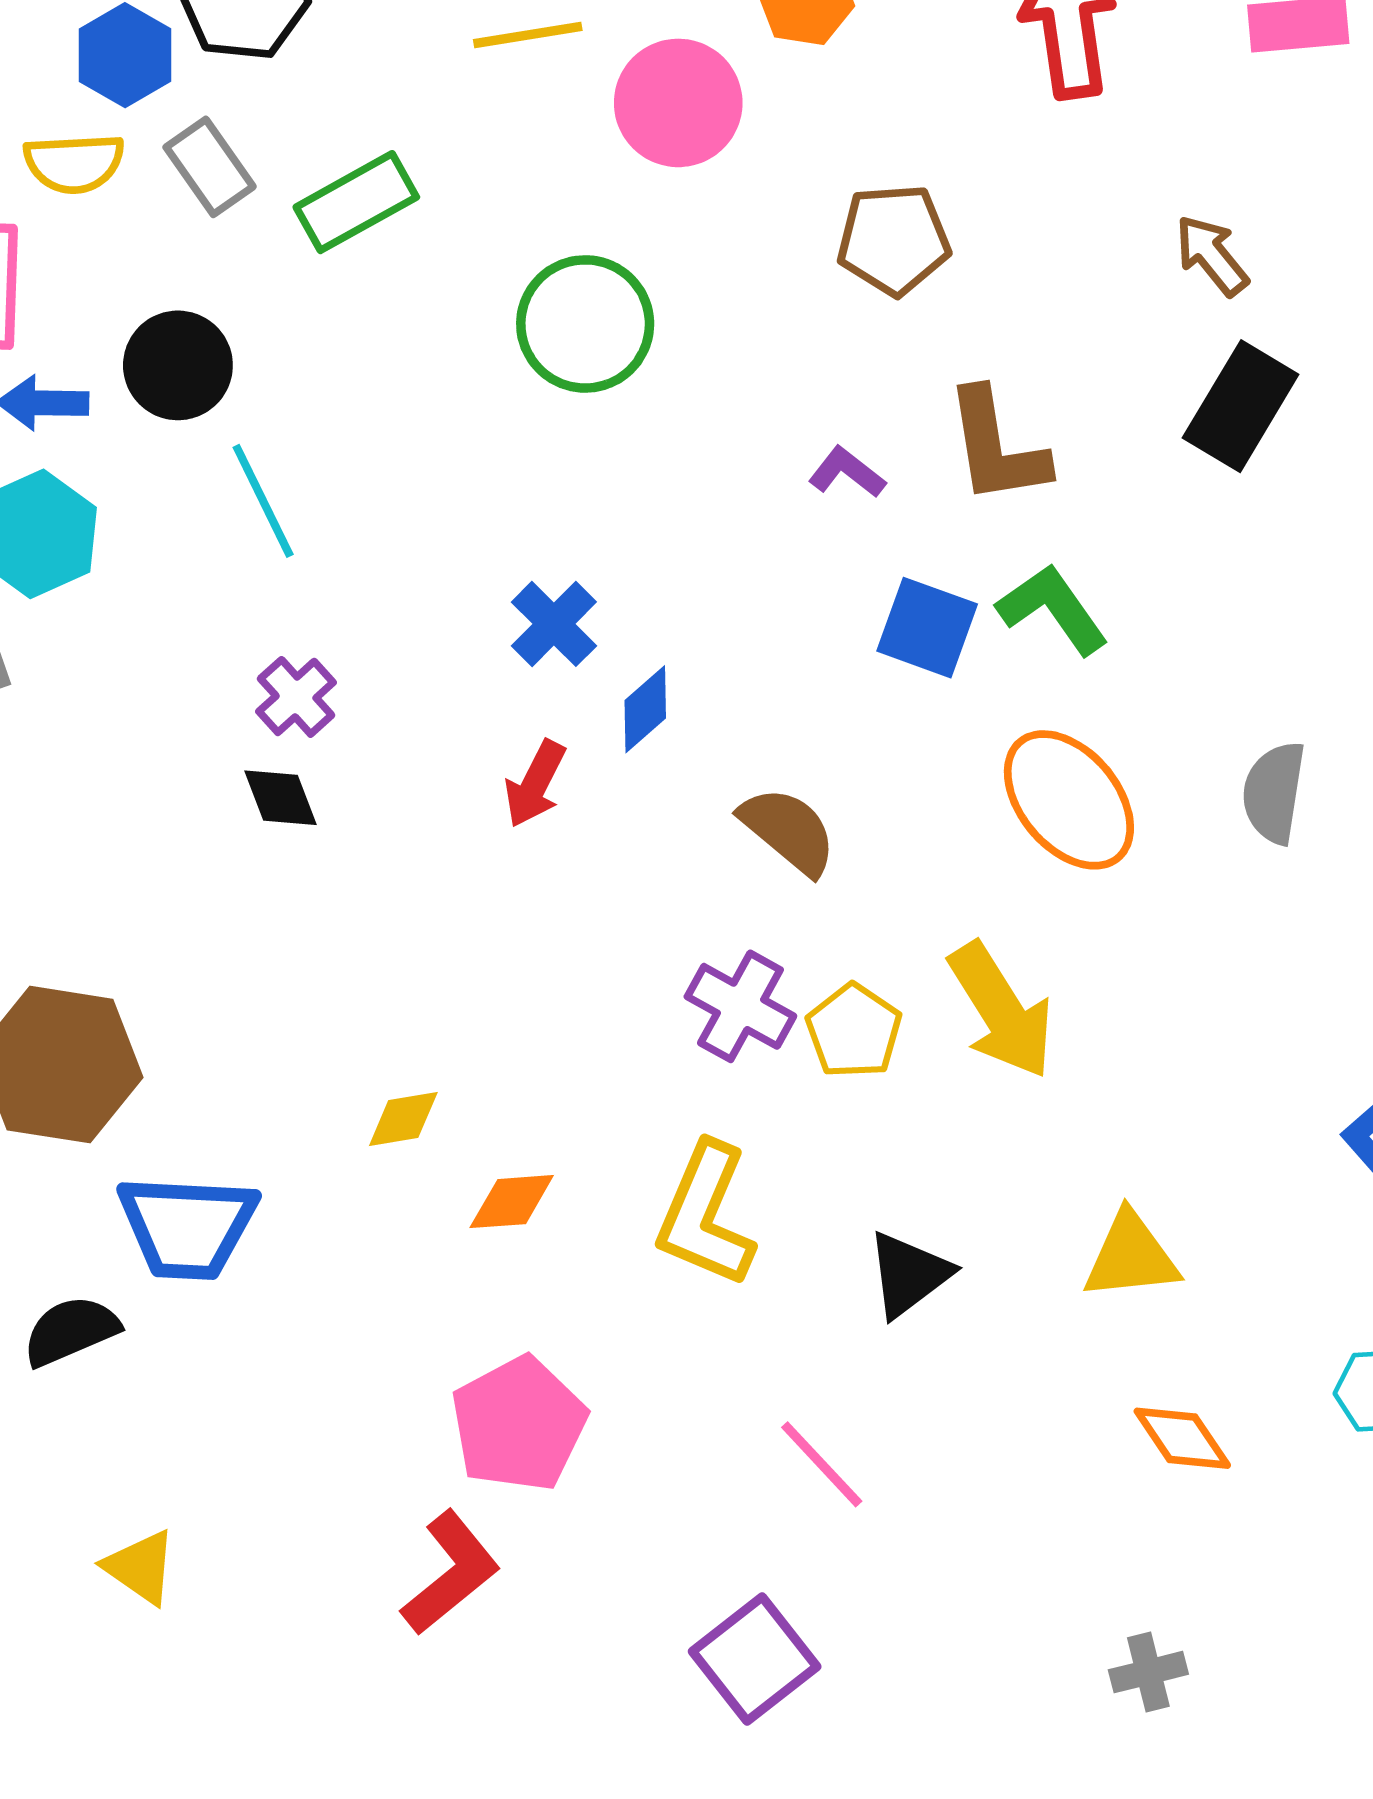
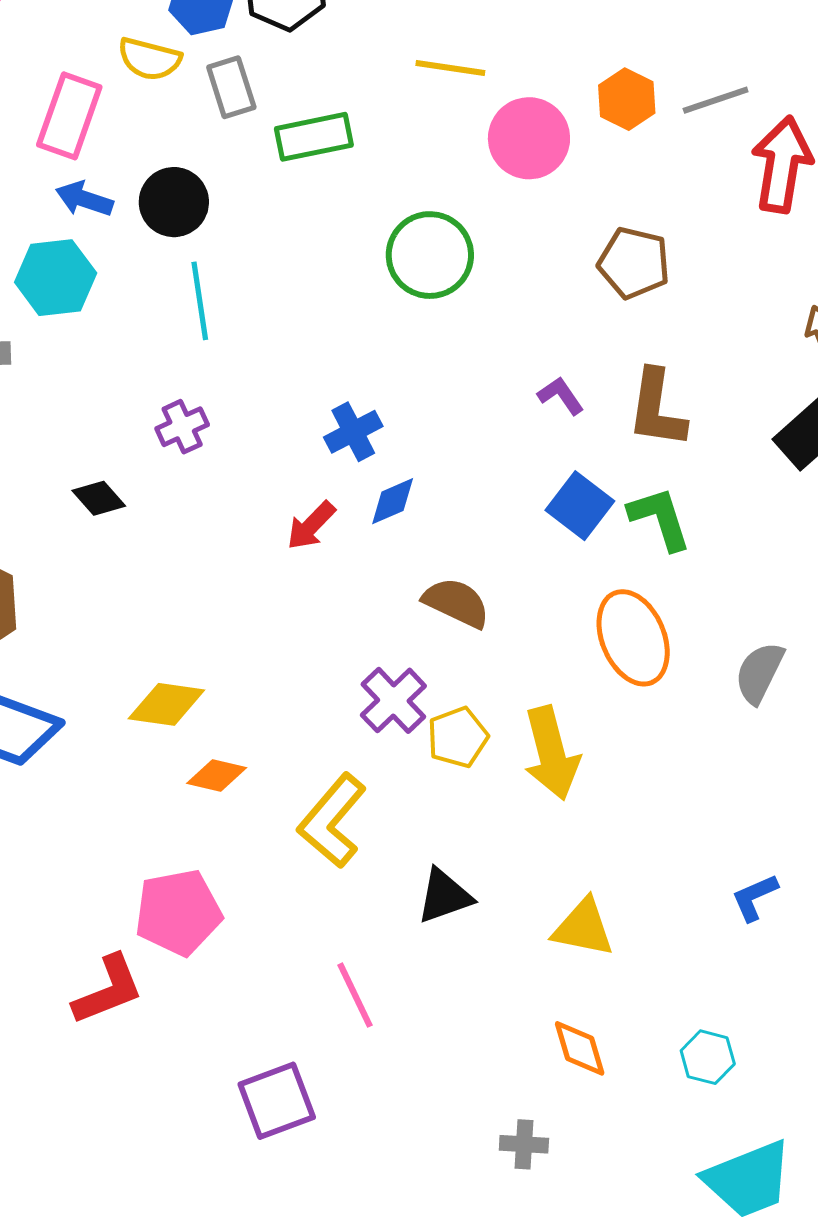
black diamond: (280, 798) -> (99, 498), moved, turned -38
brown semicircle: (788, 831) -> (456, 603), turned -32
yellow diamond: (403, 1119) -> (166, 704), size x1.5
gray cross: (1148, 1672) -> (524, 1144), moved

